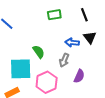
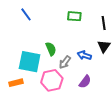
blue arrow: (72, 43) -> (84, 55), moved
gray arrow: (64, 60) -> (65, 62), moved

